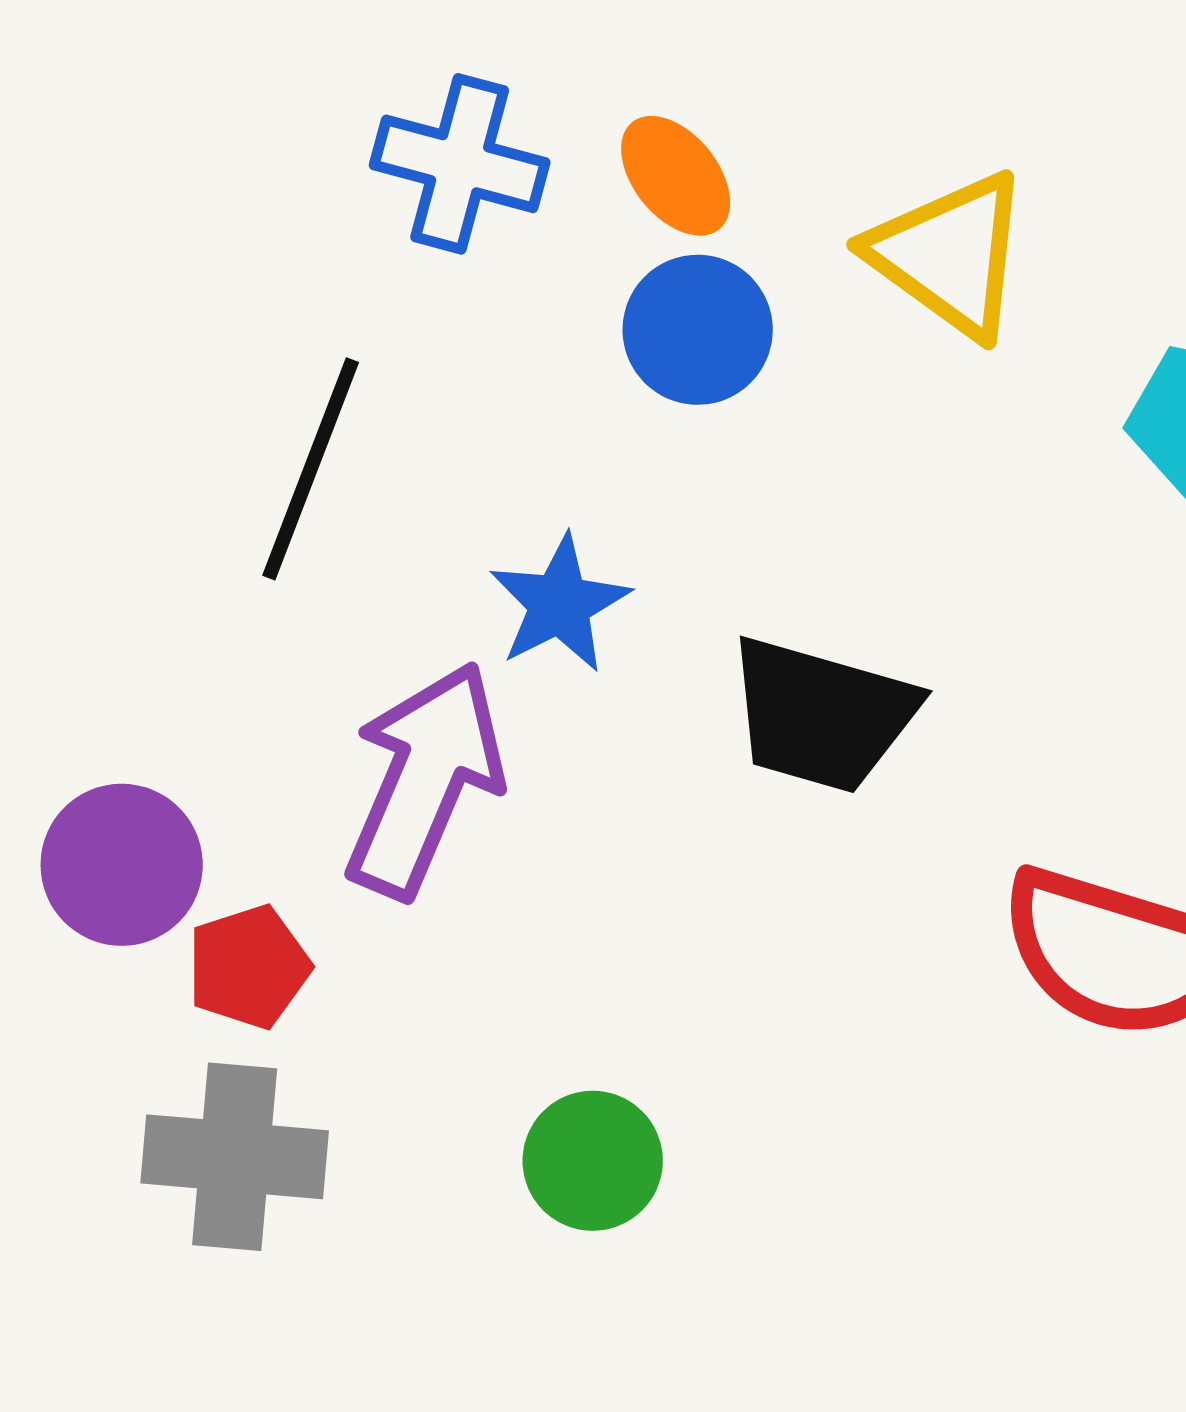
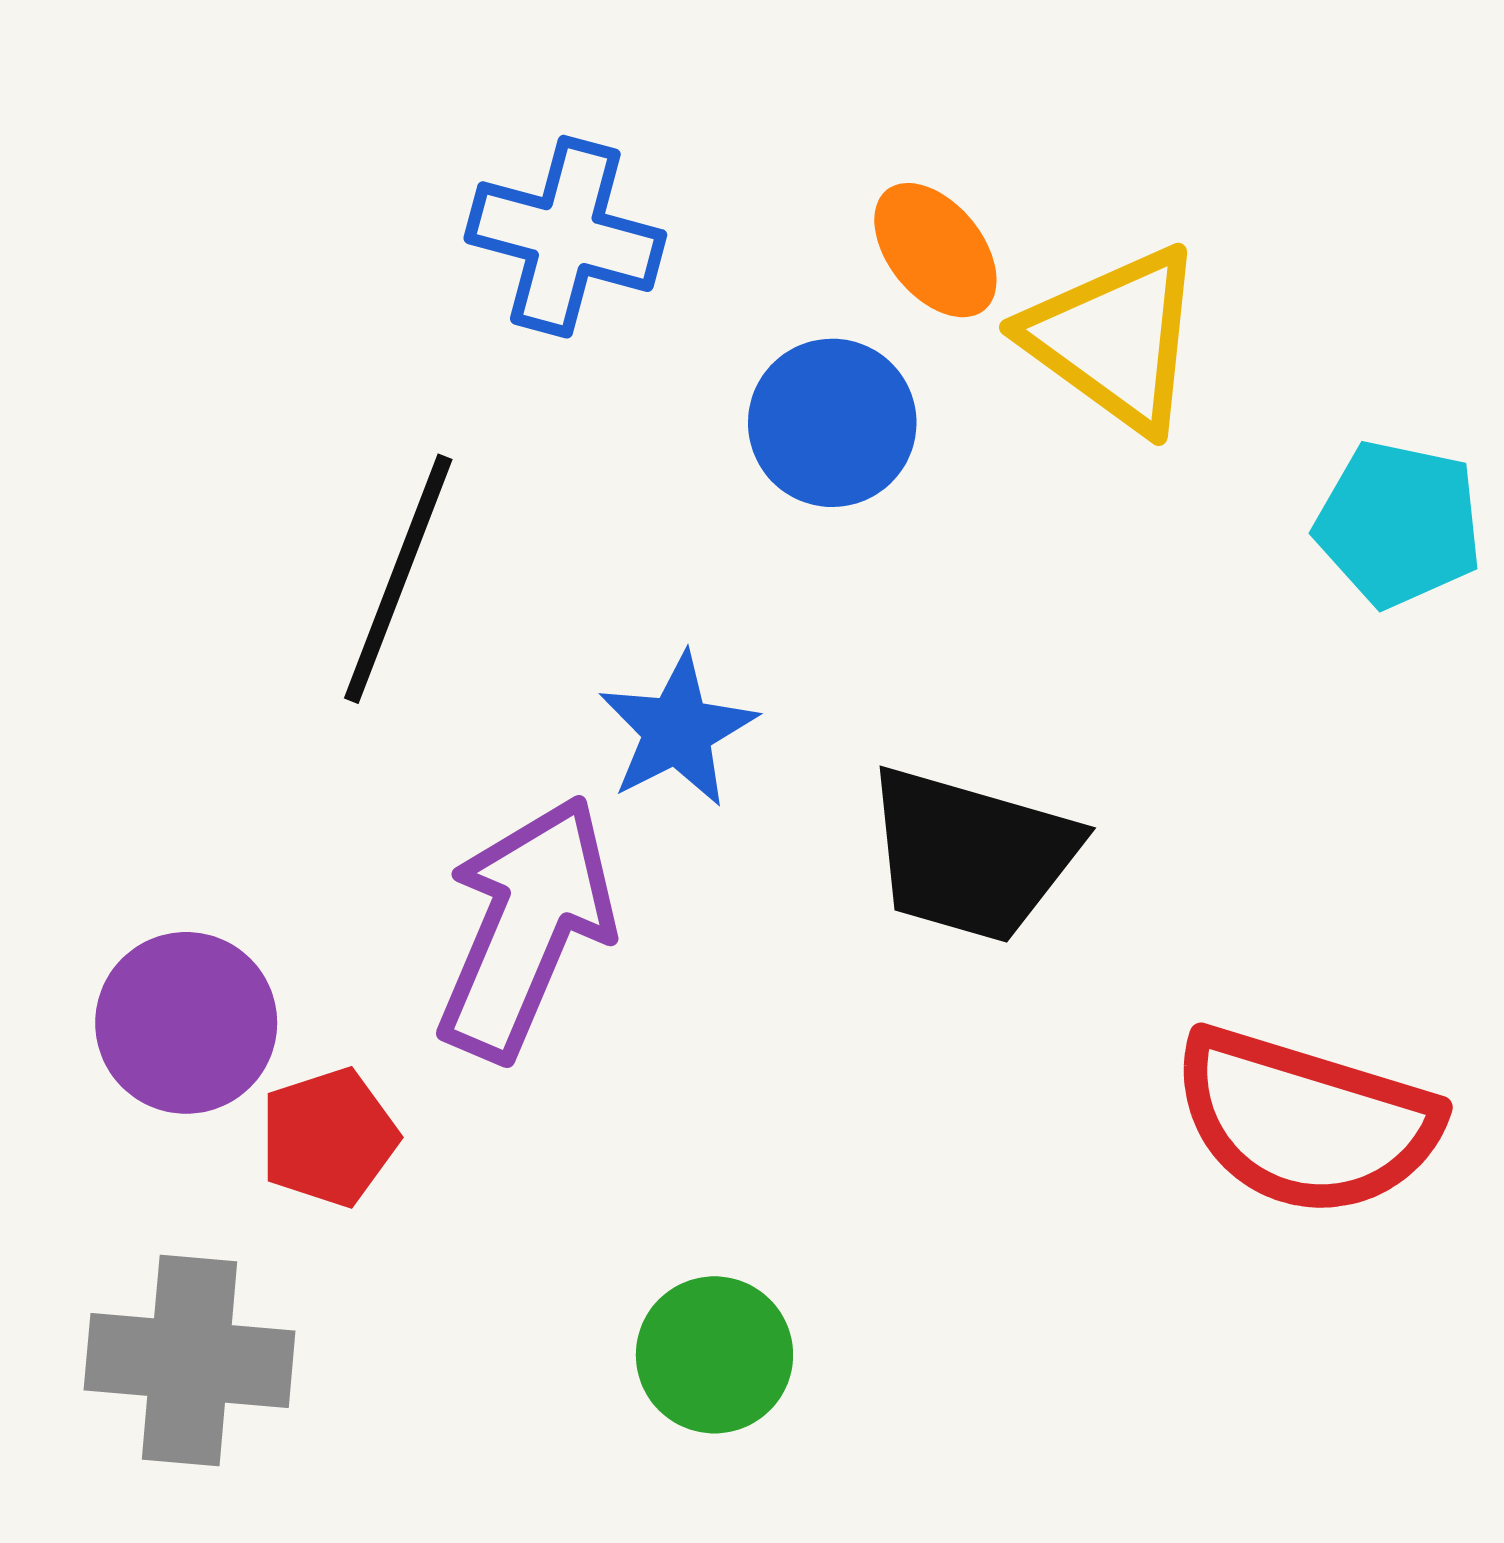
orange ellipse: (676, 176) -> (935, 250), moved
gray cross: (235, 1157) -> (190, 1360), moved

